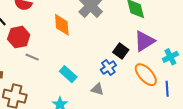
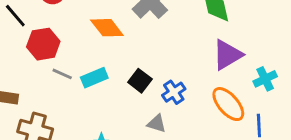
orange diamond: (62, 25) -> (107, 28), turned -35
black square: (121, 51) -> (140, 81), moved
cyan rectangle: (68, 74) -> (94, 78), moved, turned -66

